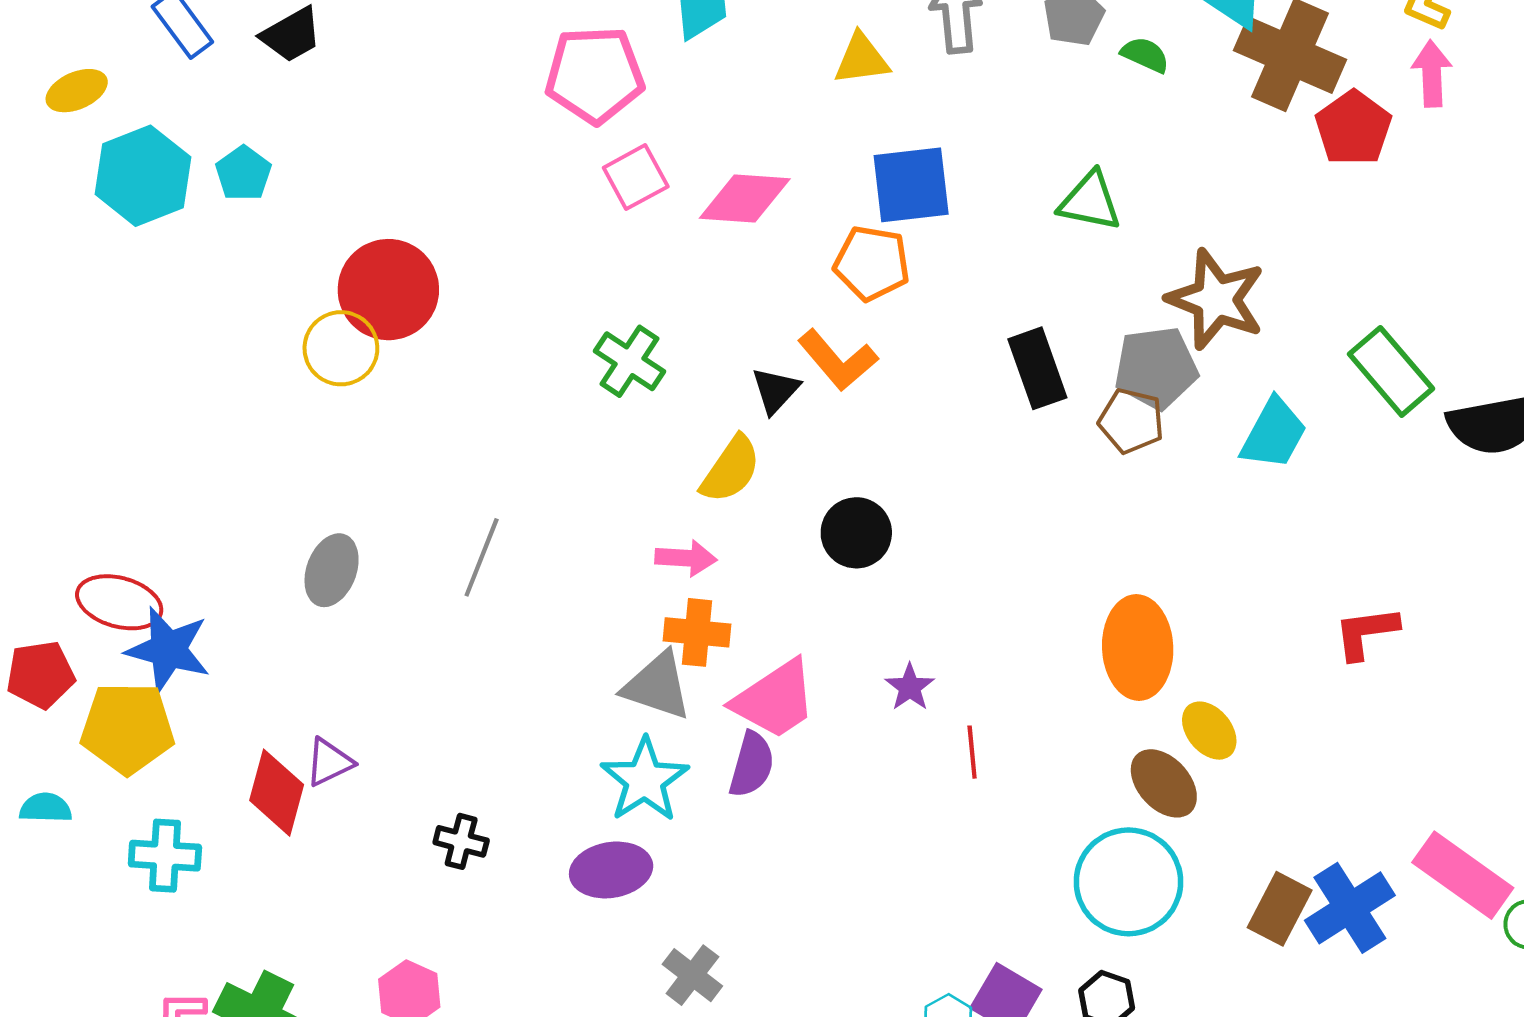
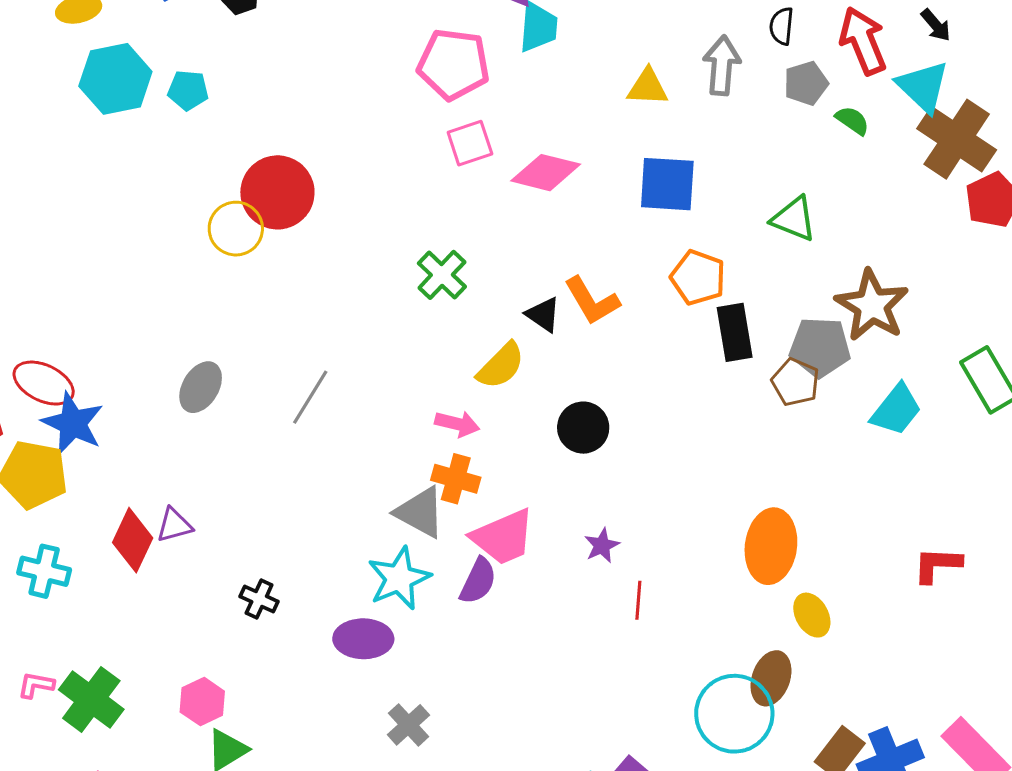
cyan pentagon: (243, 173) -> (188, 90), turned 30
orange pentagon: (872, 263) -> (698, 278), moved
black triangle: (775, 390) -> (543, 315), turned -48
brown ellipse: (1164, 783) -> (771, 678), moved, turned 52

